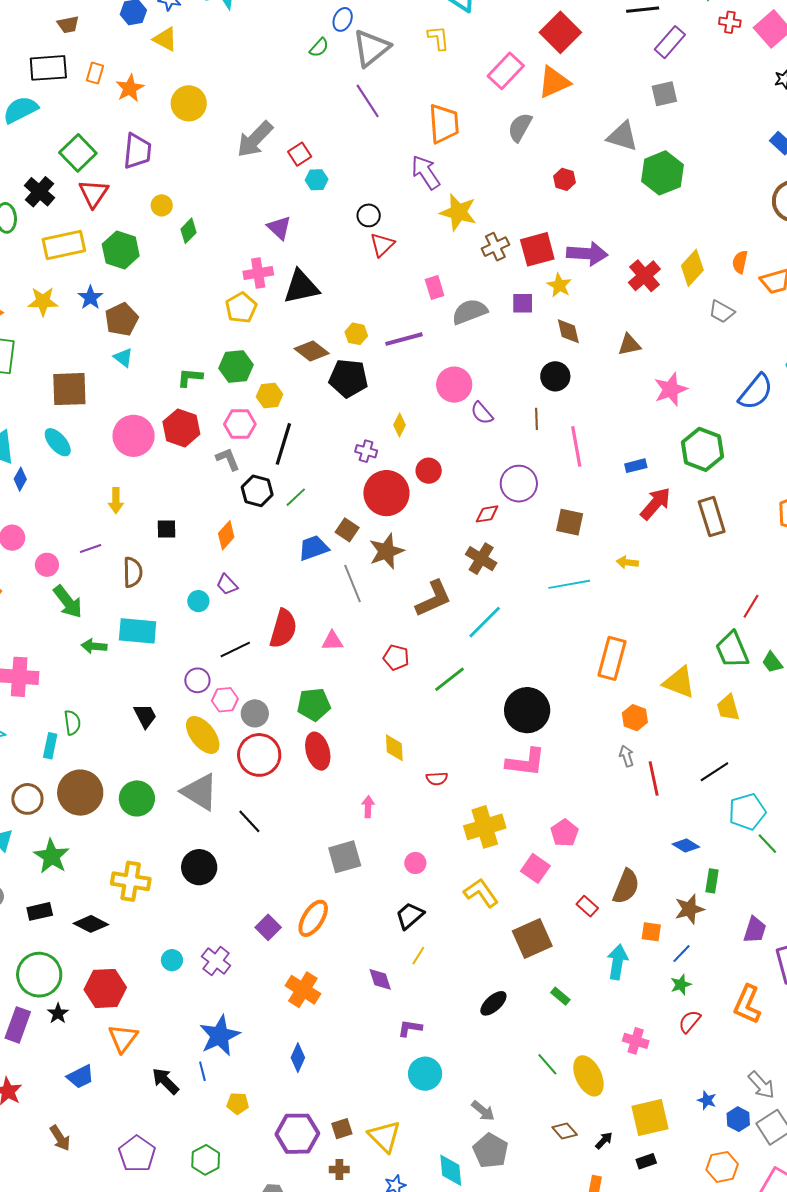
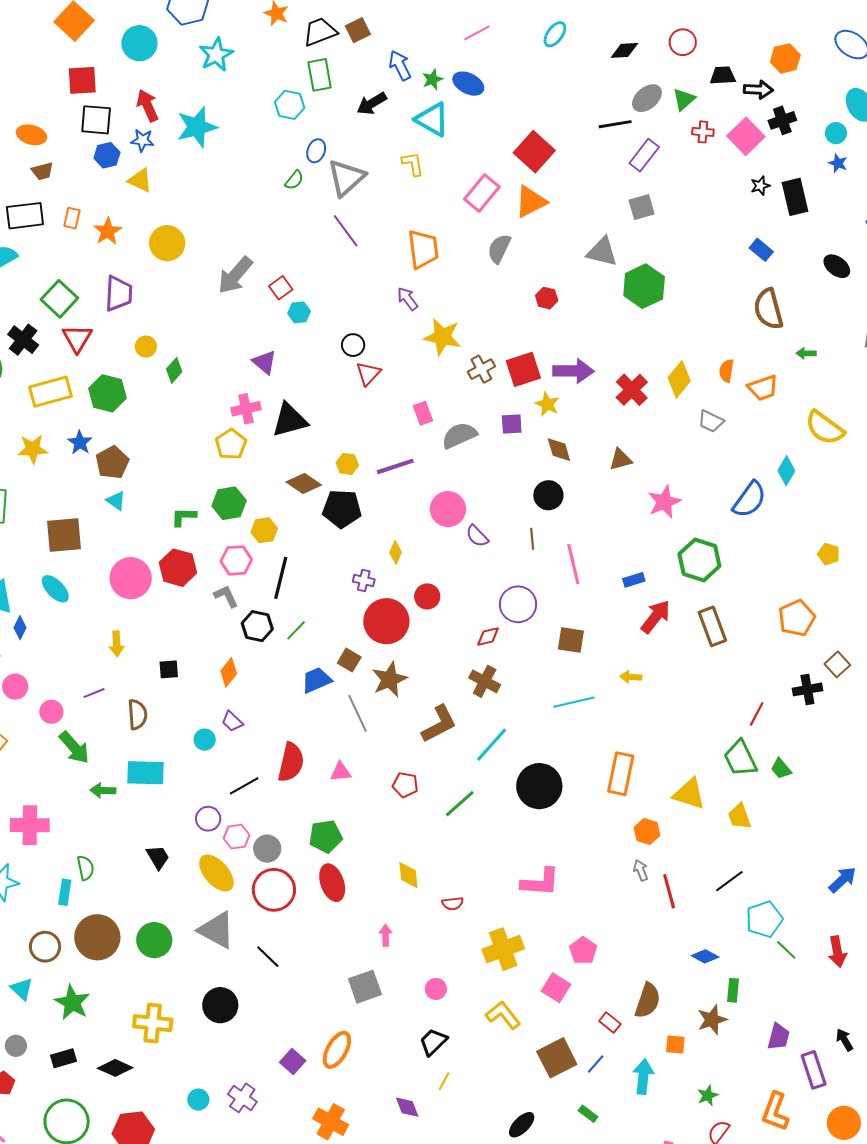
purple arrow: (426, 172) -> (408, 299), size x0.7
black circle: (527, 710) -> (539, 786), moved
blue line: (681, 954) -> (596, 1064), moved

